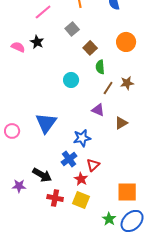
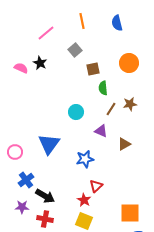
brown square: (90, 48) -> (93, 69), turned 32
cyan circle: (71, 80) -> (76, 112), moved
blue cross: (69, 159) -> (26, 180), moved
red cross: (55, 198) -> (45, 219), moved

